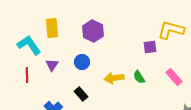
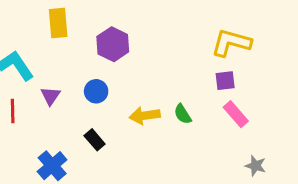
yellow rectangle: (52, 28) -> (58, 23), moved
purple square: (150, 47) -> (225, 81), moved

